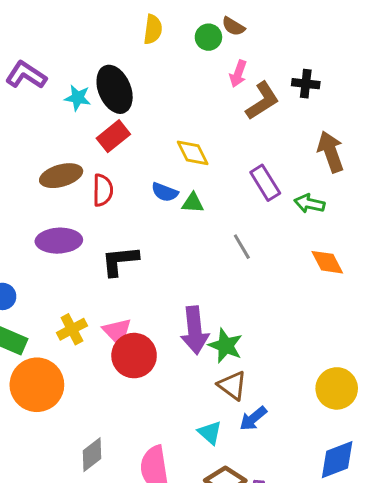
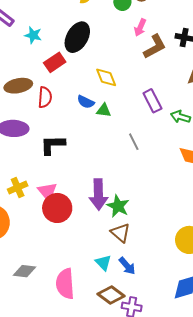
black ellipse: (115, 89) -> (77, 37), moved, turned 48
blue arrow: (253, 418) -> (127, 266), moved, turned -96
gray diamond: (92, 455) -> (24, 271), turned 40

